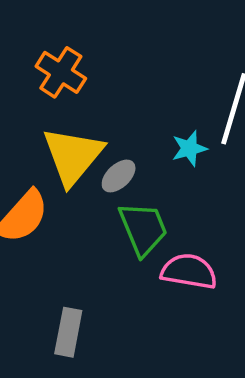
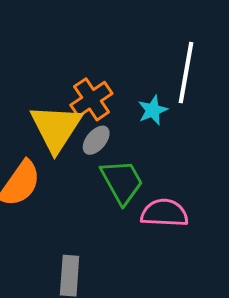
orange cross: (61, 72) -> (91, 99), moved, turned 30

